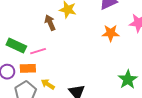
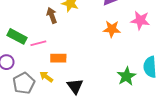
orange rectangle: (28, 68) -> (58, 58), moved

